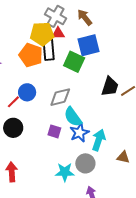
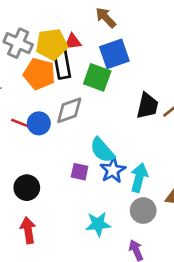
gray cross: (56, 16) -> (18, 43), moved
gray diamond: (60, 97) -> (69, 110), moved
red line: (13, 102) -> (20, 123), moved, turned 72
black circle: (13, 128) -> (27, 188), moved
gray circle: (85, 163) -> (143, 211), moved

